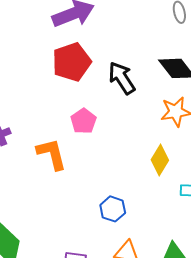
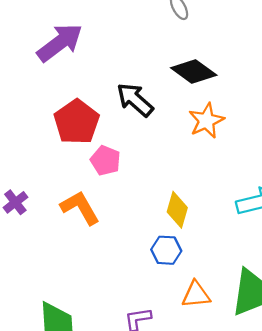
red pentagon: (72, 62) -> (77, 122), moved
yellow diamond: (160, 160) -> (177, 210), moved

